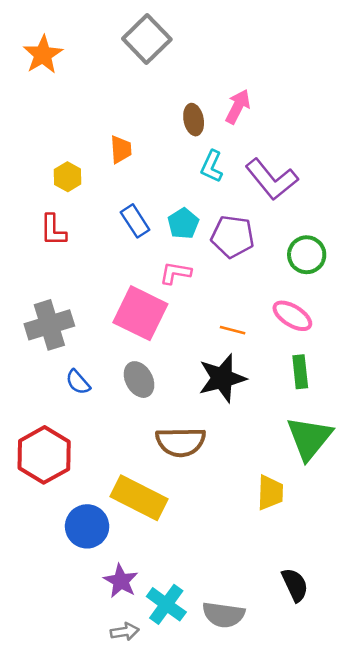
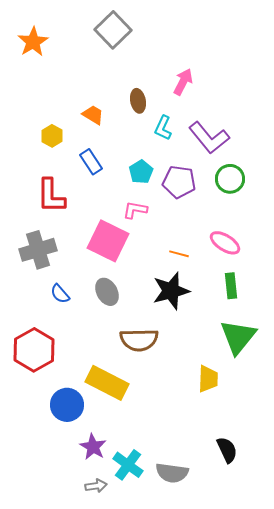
brown ellipse: (194, 120) -> (138, 101), moved
orange trapezoid: (121, 149) -> (93, 115), turned -55
blue rectangle: (135, 221) -> (91, 162), moved
red L-shape: (53, 230) -> (51, 196), moved, size x1.4
green circle: (307, 255) -> (230, 179), moved

